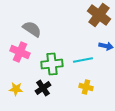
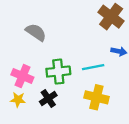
pink cross: (20, 52) -> (22, 76), moved
yellow cross: (86, 87) -> (96, 97), size x1.5

